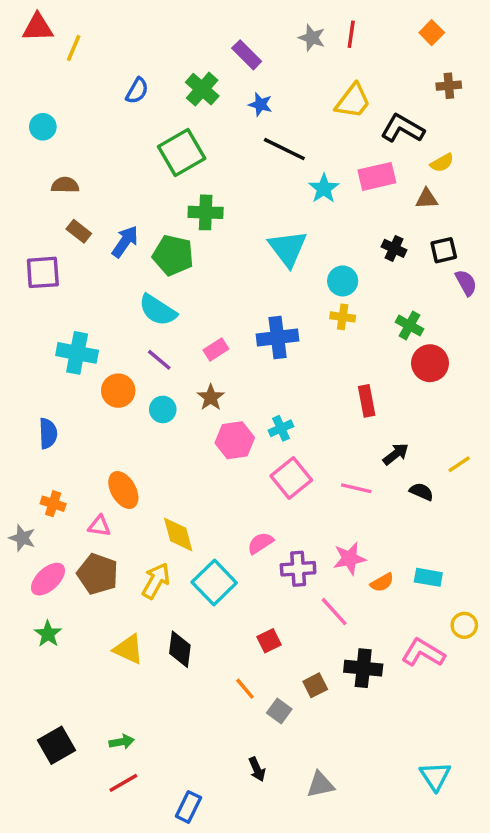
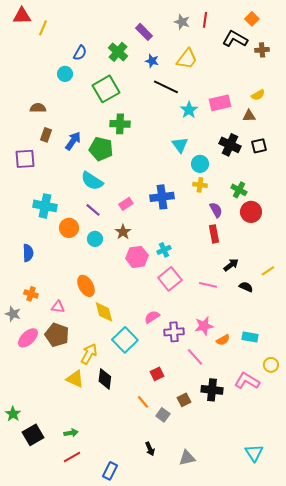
yellow trapezoid: (353, 101) -> (187, 59), moved
cyan circle: (43, 127) -> (65, 74), moved
black L-shape: (403, 128) -> (235, 39), moved
brown rectangle: (79, 231) -> (46, 135), turned 72
cyan triangle: (288, 248) -> (180, 145), moved, size x0.7
black cross: (394, 248) -> (230, 145), size x1.5
purple semicircle: (466, 283) -> (216, 210), moved
orange ellipse: (123, 490) -> (86, 286), moved
yellow arrow: (156, 581) -> (89, 354), moved
green star: (48, 634) -> (13, 414), moved

